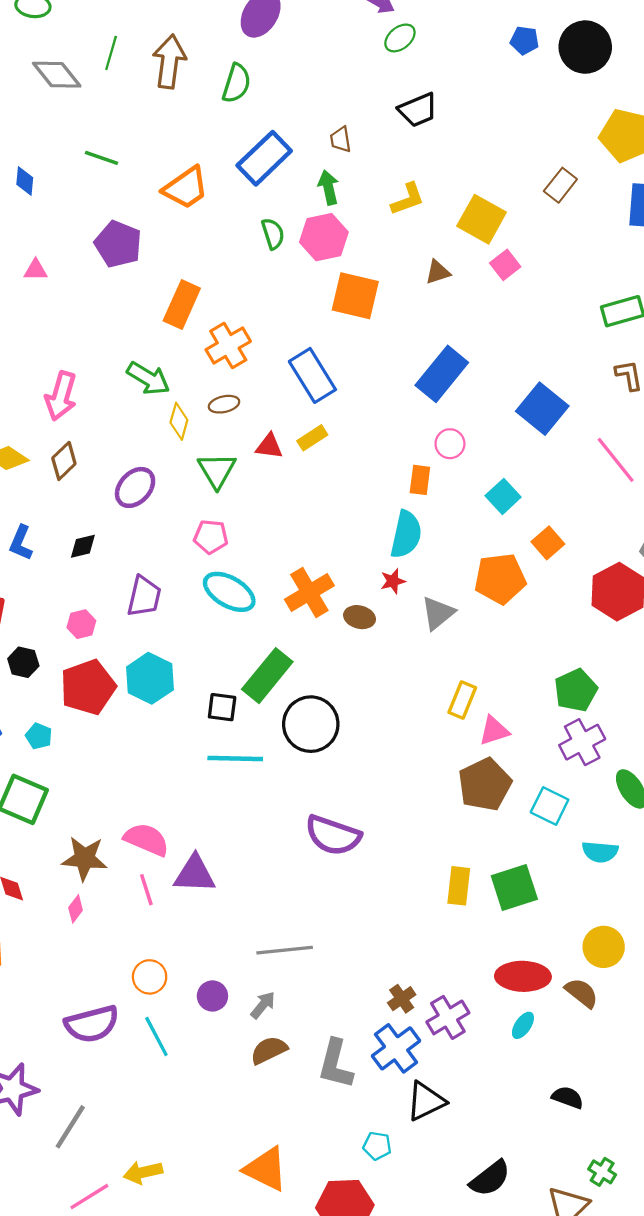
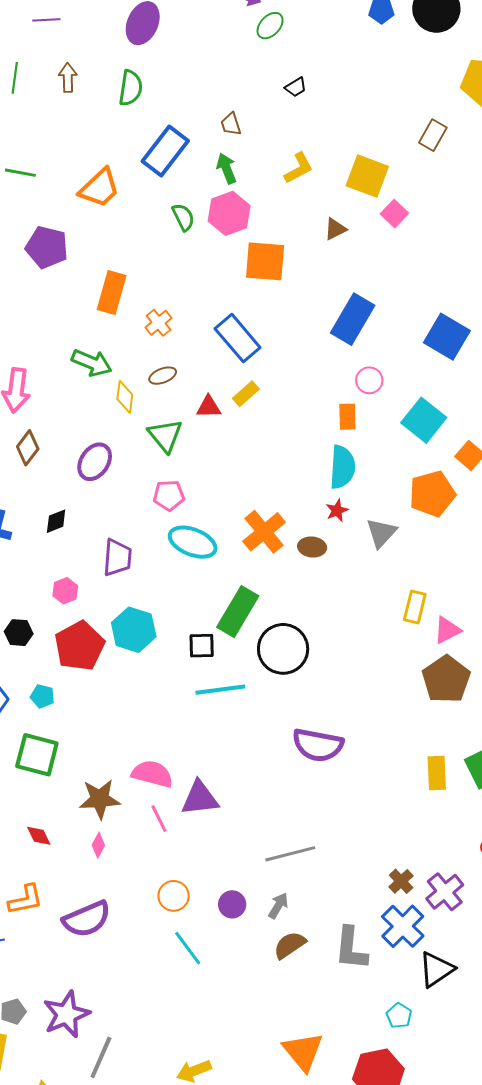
brown arrow: (169, 62) -> (68, 78), size x0.6
black trapezoid: (418, 110) -> (296, 87), size x0.6
orange cross: (228, 346) -> (159, 323), size x0.7
cyan square: (503, 496) -> (424, 420), size x1.4
purple semicircle: (92, 1024) -> (87, 919), moved
gray line: (70, 1127) -> (101, 1057), moved
cyan pentagon: (377, 1146) -> (399, 1016), turned 30
orange triangle: (266, 1169) -> (303, 1051), turned 33

